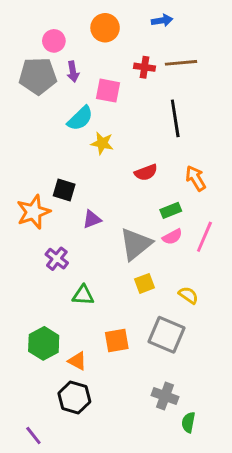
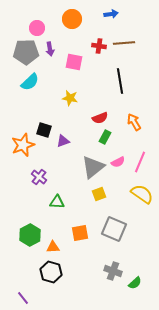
cyan semicircle: (80, 118) -> (30, 82), moved
green rectangle: (171, 210) -> (105, 137), moved, turned -40
purple triangle: (92, 219) -> (63, 141), moved
yellow semicircle: (188, 295) -> (142, 194), moved, size x1.6
orange triangle: (77, 361) -> (53, 247), turned -32
green semicircle: (188, 422) -> (135, 283), moved, turned -144

